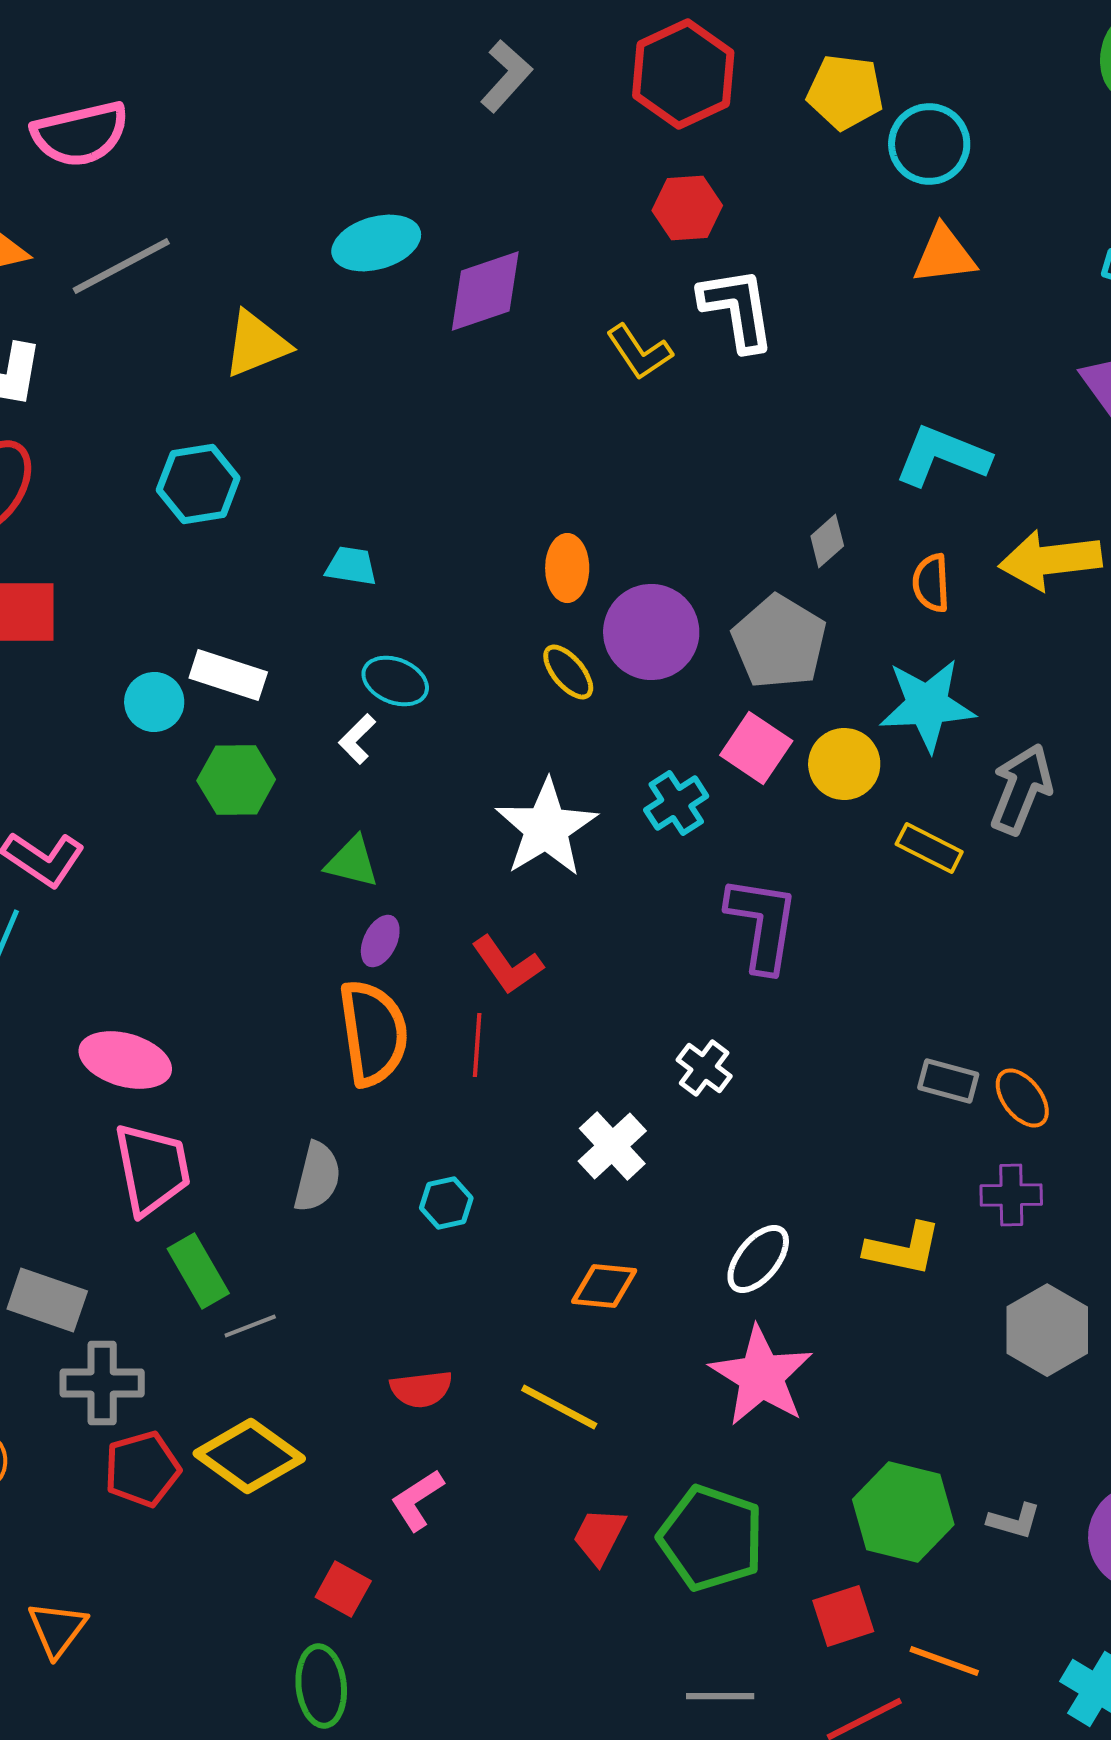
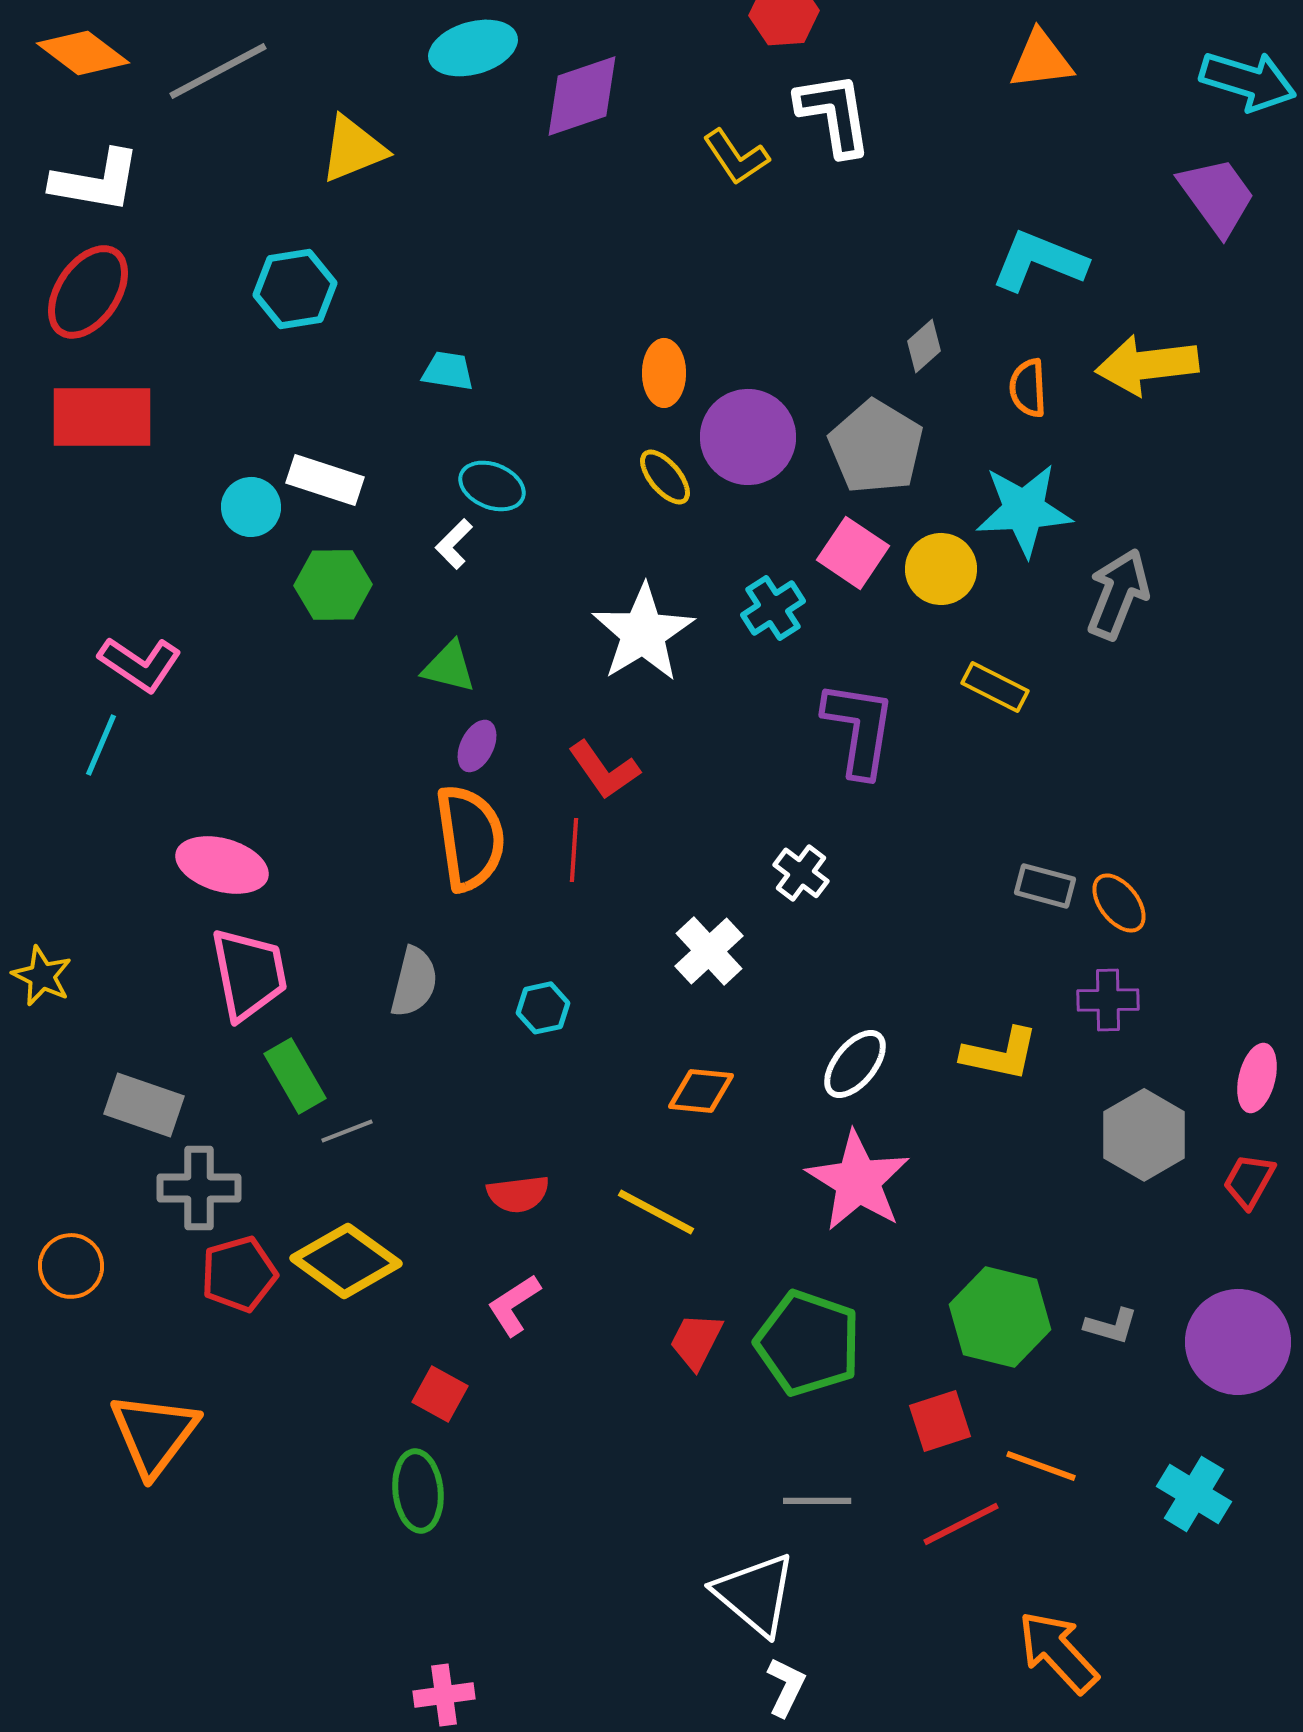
yellow rectangle: (929, 848) -> (995, 687), moved
orange triangle: (57, 1629) -> (154, 1434), size x1.5

